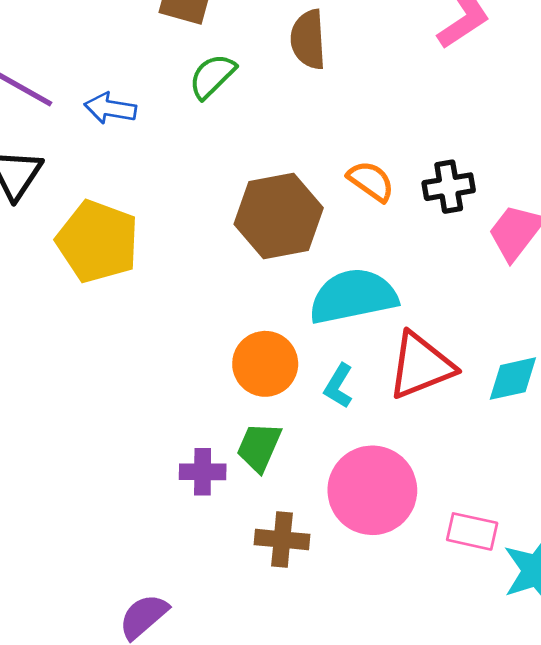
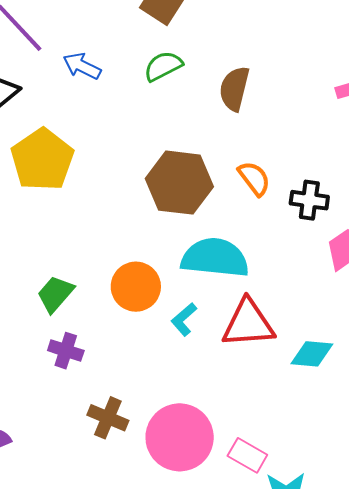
brown semicircle: (308, 39) -> (234, 89), moved
green trapezoid: (259, 447) -> (55, 294), moved
pink circle: (372, 490) -> (180, 437), moved

